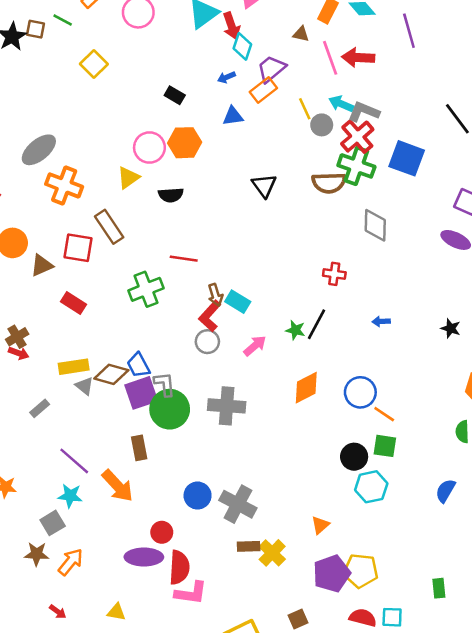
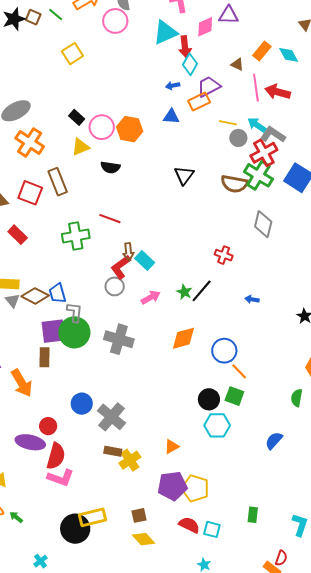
black rectangle: (175, 95) -> (77, 117), moved
yellow line: (305, 109) -> (228, 123), turned -66
purple square: (141, 393) -> (53, 331), moved

